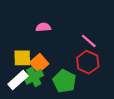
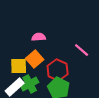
red hexagon: (88, 62) -> (58, 70), moved
orange square: (39, 63) -> (35, 59), moved

